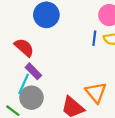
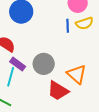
gray circle: (31, 98) -> (44, 64), moved

